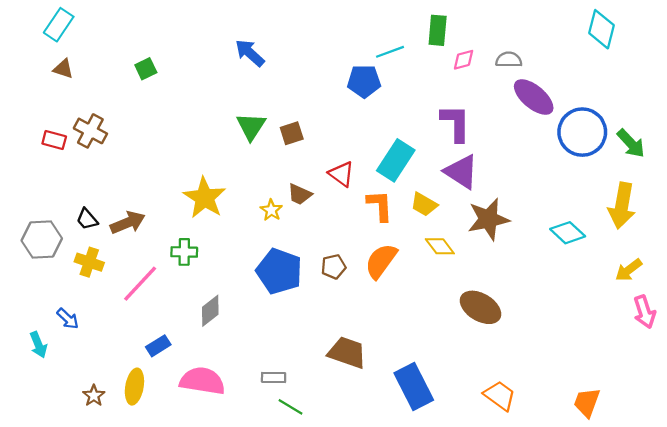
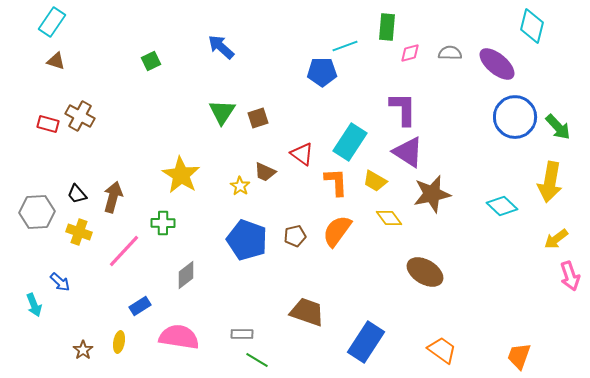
green square: (146, 69) -> (151, 61), moved
purple ellipse: (534, 97) -> (497, 64), moved
brown arrow: (128, 223) -> (113, 197), turned -52
yellow ellipse: (134, 387) -> (119, 342), size x0.7
blue rectangle: (414, 387) -> (366, 342), turned 60

